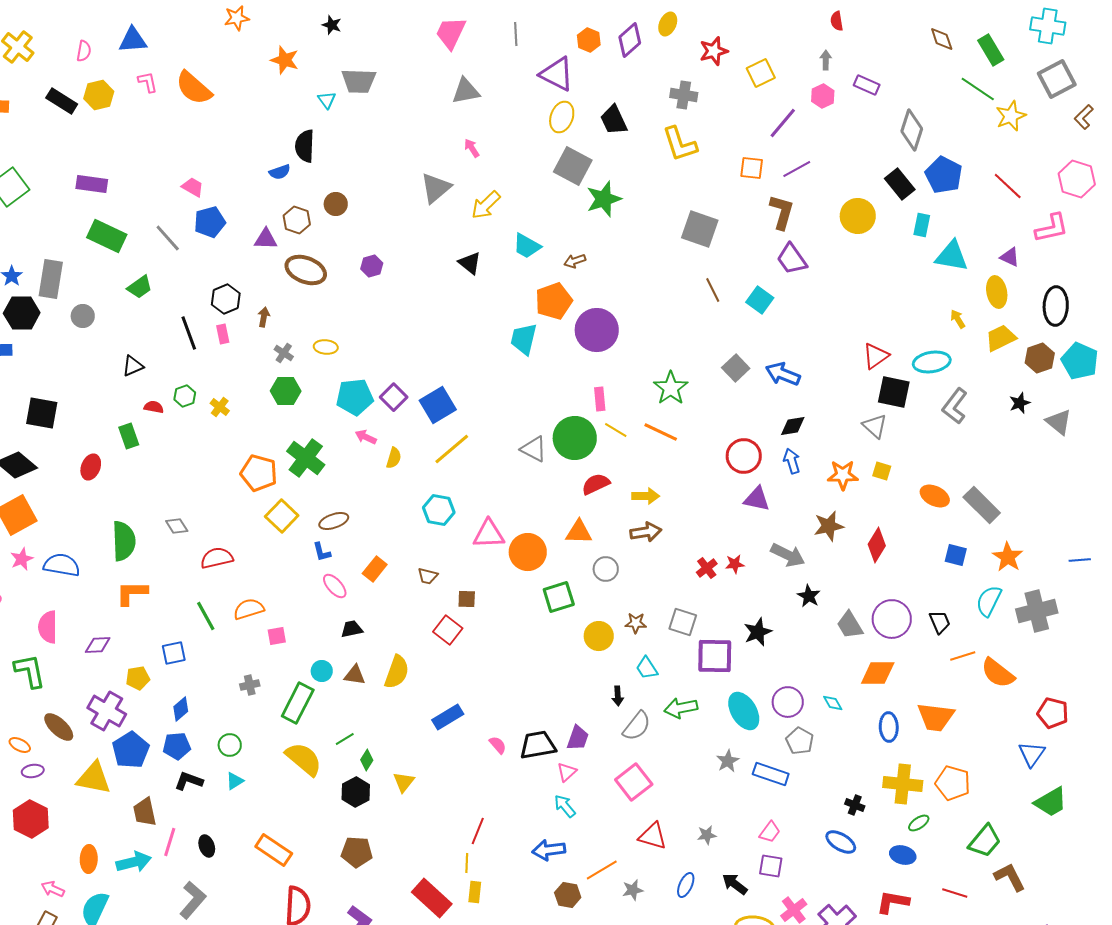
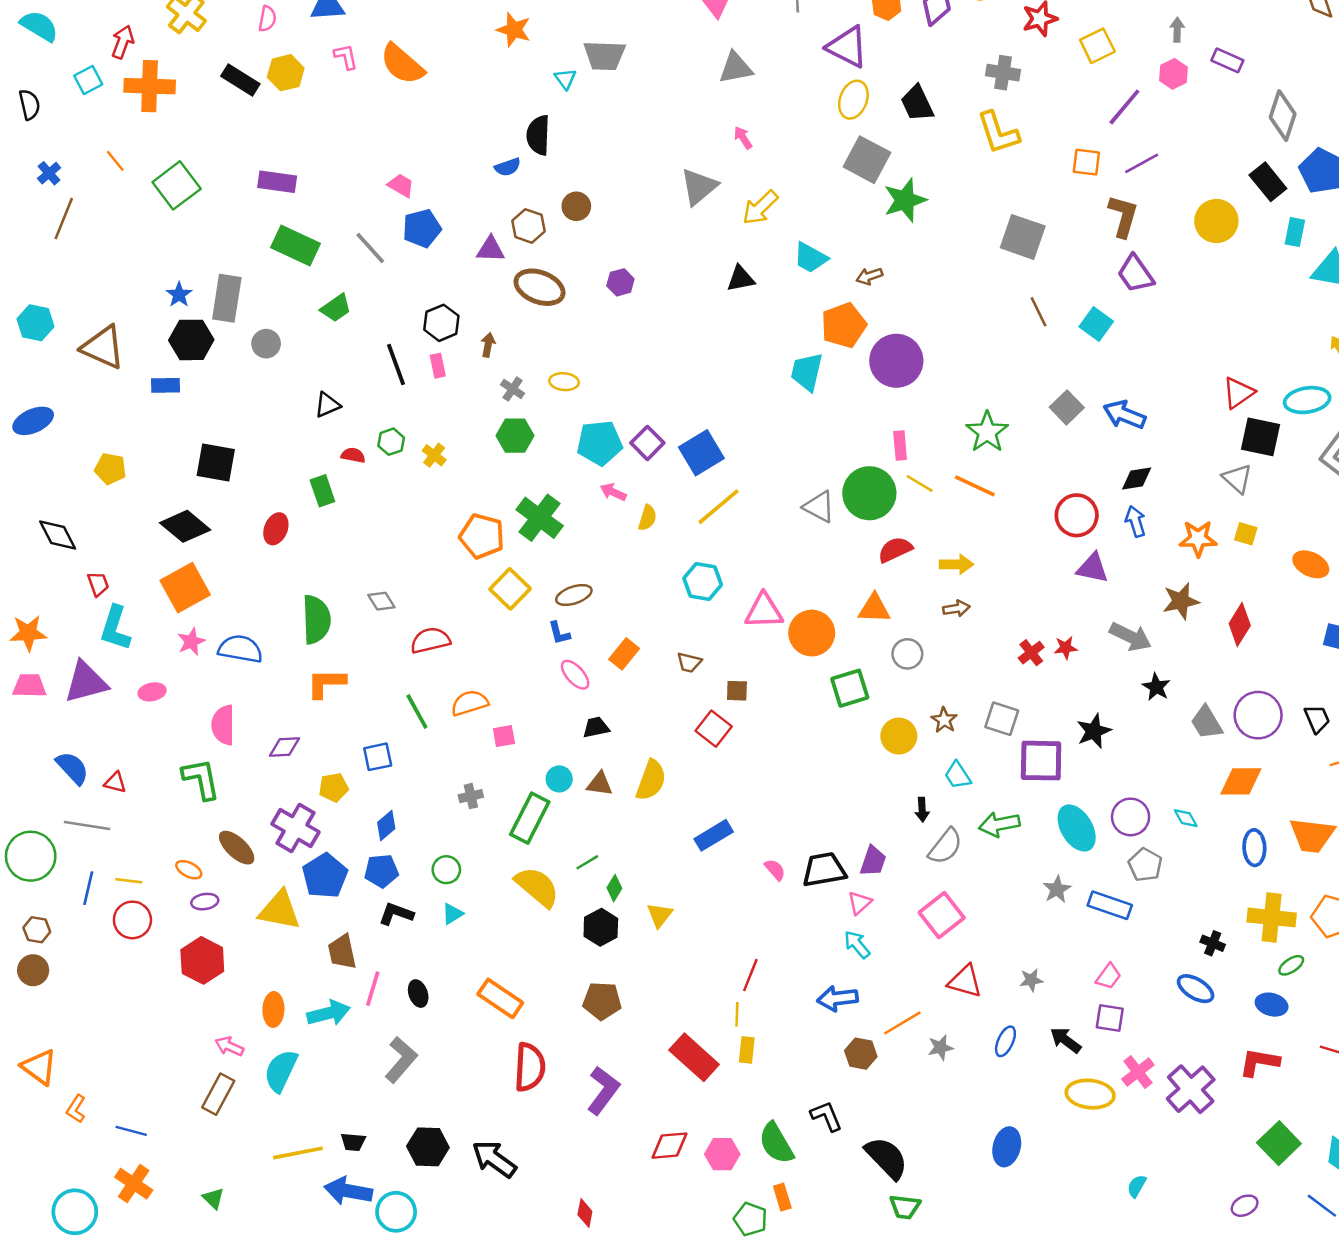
black triangle: (470, 263) -> (741, 279), turned -50
brown arrow: (646, 532) -> (956, 608), size x0.7
brown star: (636, 623) -> (944, 720), turned 30

